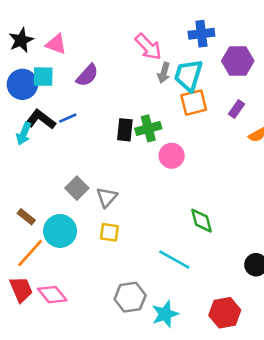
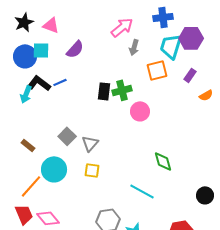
pink arrow: (148, 47) -> (122, 27), turned -85
cyan trapezoid: (188, 75) -> (171, 46), moved
brown rectangle: (26, 217) -> (28, 145), moved

